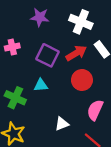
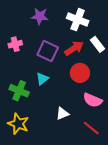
cyan triangle: (41, 85) -> (42, 79), turned -32
pink semicircle: (95, 110) -> (93, 100), turned -90

